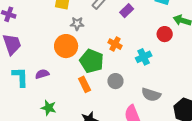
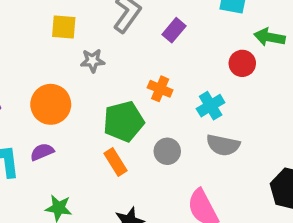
orange circle: (66, 46) -> (51, 104), moved
green pentagon: (92, 61) -> (124, 121), turned -30
gray semicircle: (151, 95) -> (223, 145), moved

